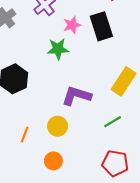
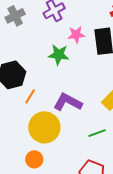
yellow circle: (58, 126) -> (44, 127), size x1.6
orange line: (25, 135) -> (30, 96), moved

